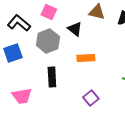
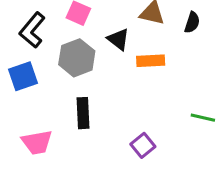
black L-shape: (19, 23) -> (32, 30), turned -90
orange rectangle: (86, 58) -> (151, 61), moved

